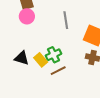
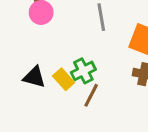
brown line: (58, 71) -> (91, 95), turned -35

